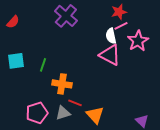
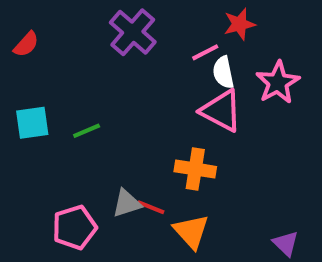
pink line: (121, 26) -> (205, 52), moved
green line: (43, 65) -> (87, 131), turned 48
orange cross: (62, 84) -> (195, 169), moved
gray triangle: (63, 113) -> (127, 203), moved

